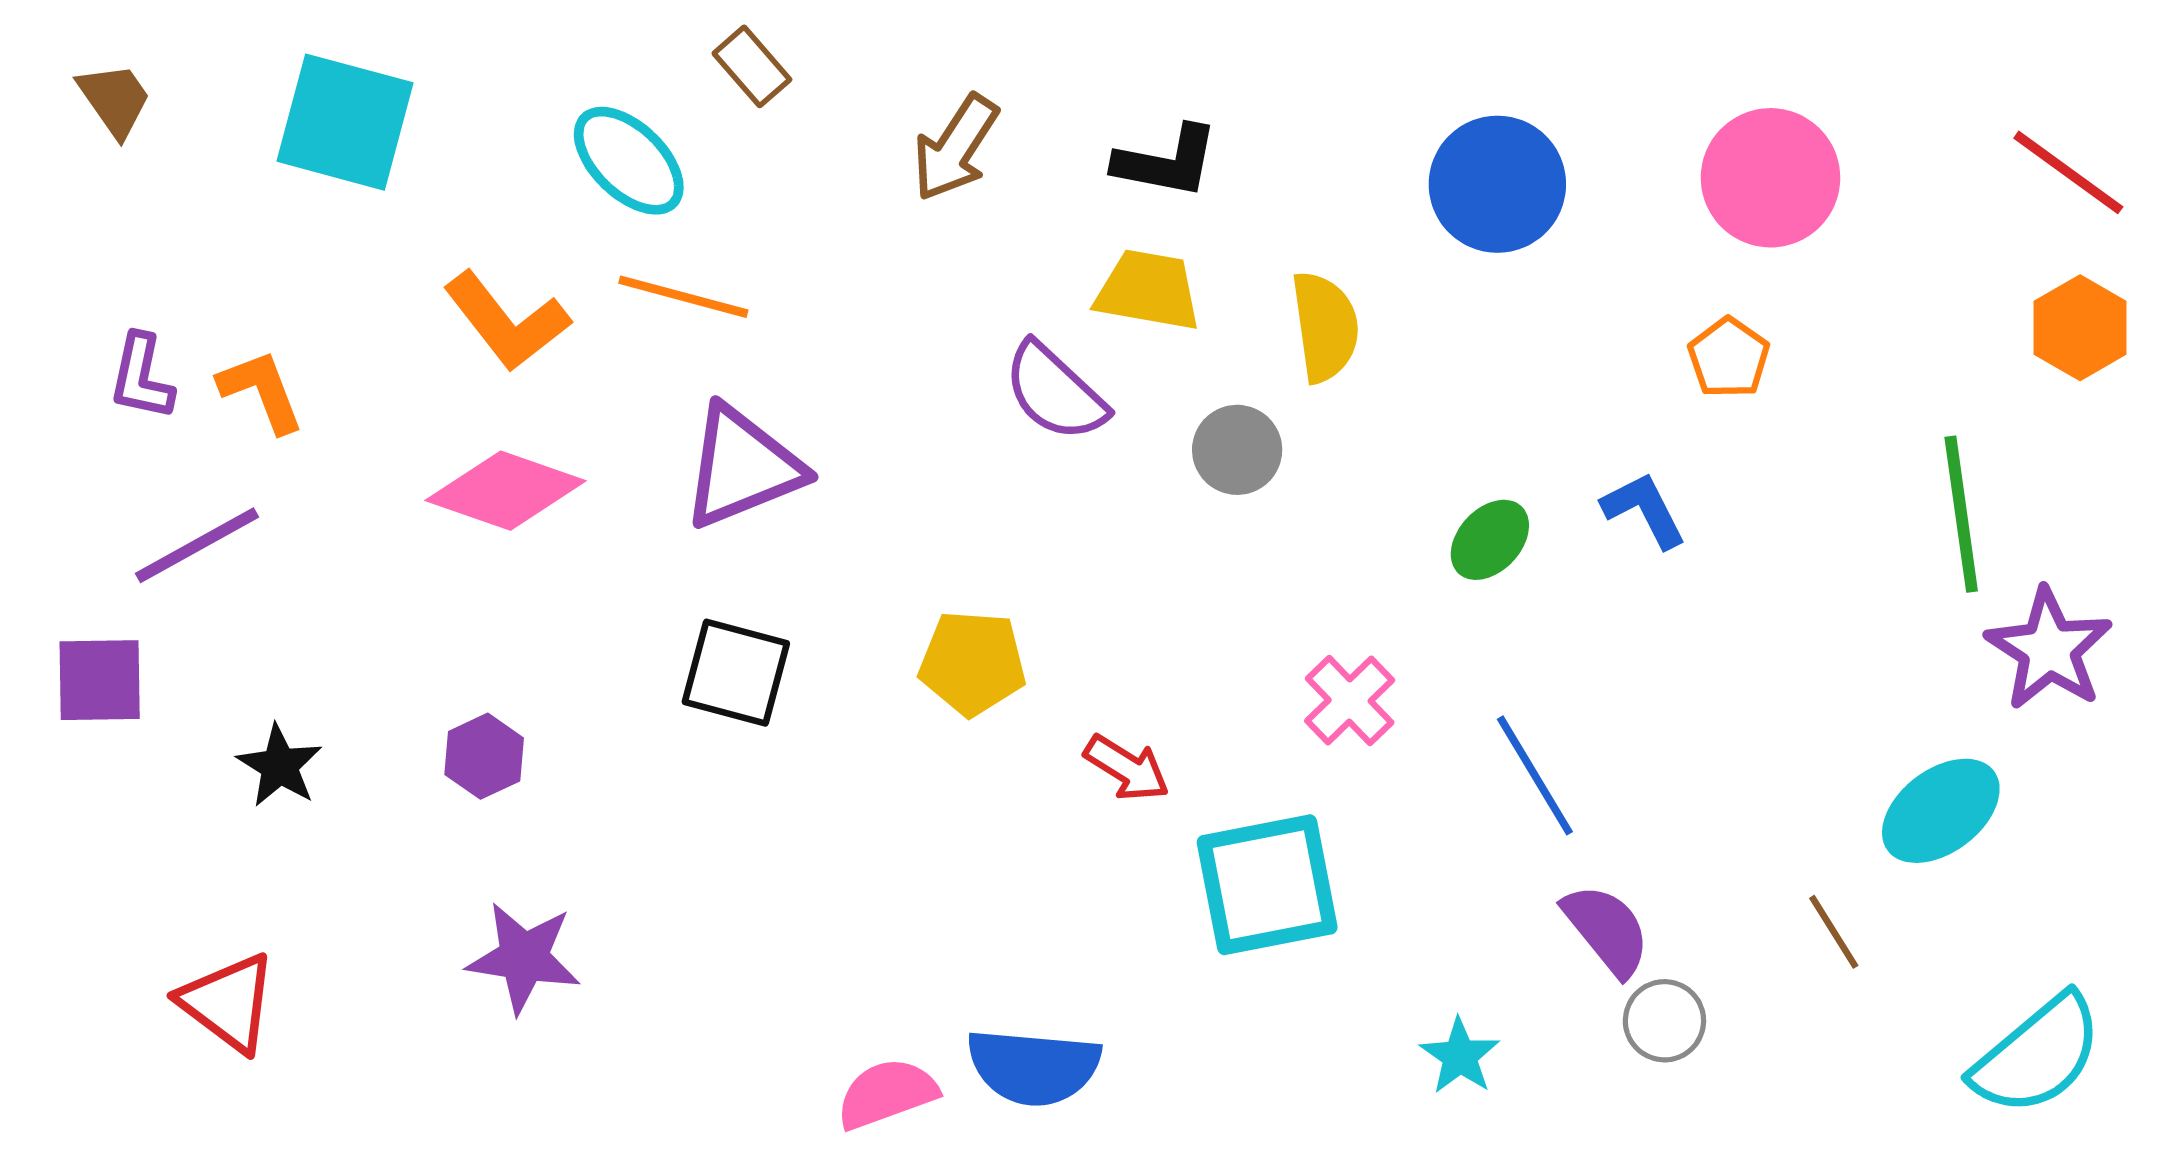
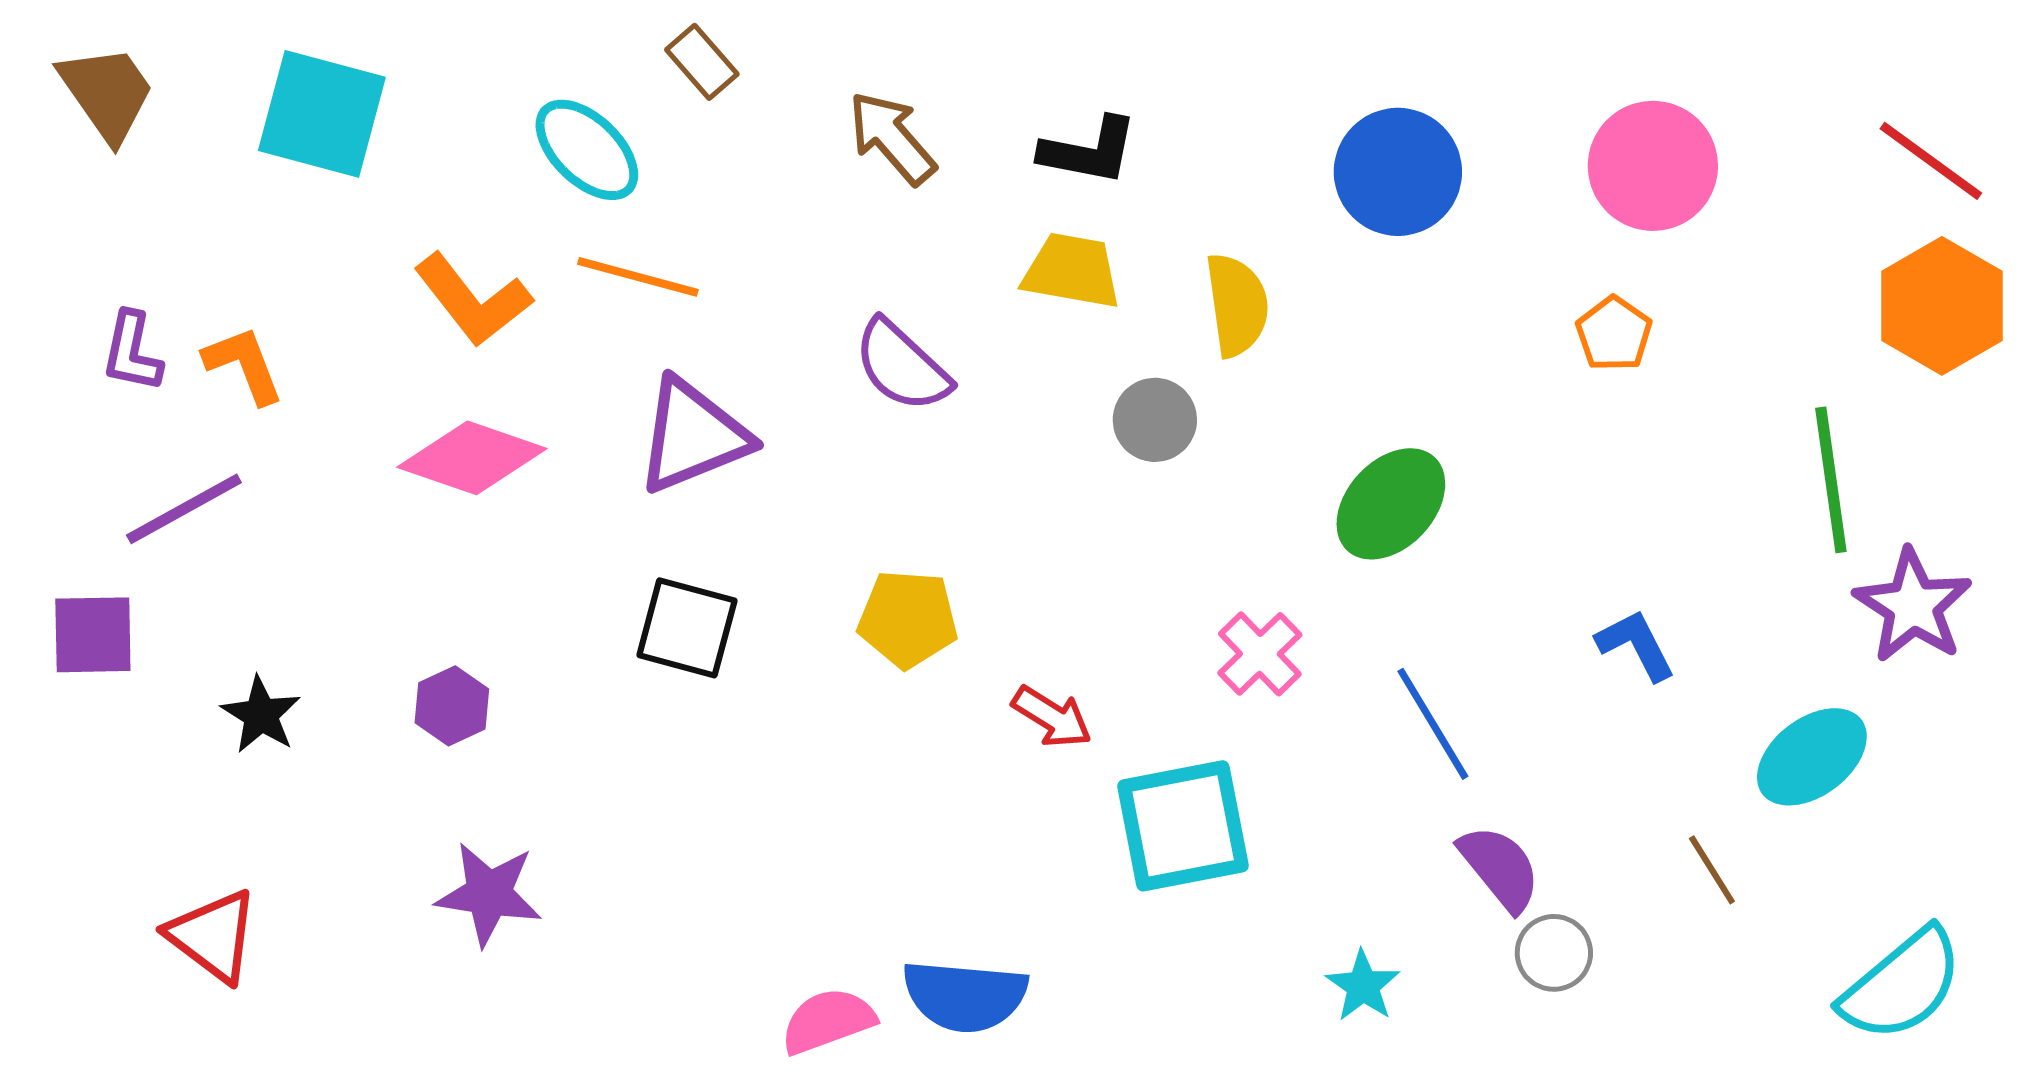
brown trapezoid: (115, 100) -> (107, 93), size x1.4
brown arrow: (955, 148) -> (892, 138), turned 106
orange hexagon: (2080, 328) -> (1942, 306), size x1.4
purple semicircle: (1055, 392) -> (902, 366), moved
blue L-shape: (1644, 510) -> (1636, 645), moved
green ellipse: (1490, 540) -> (1391, 504), size x1.5

